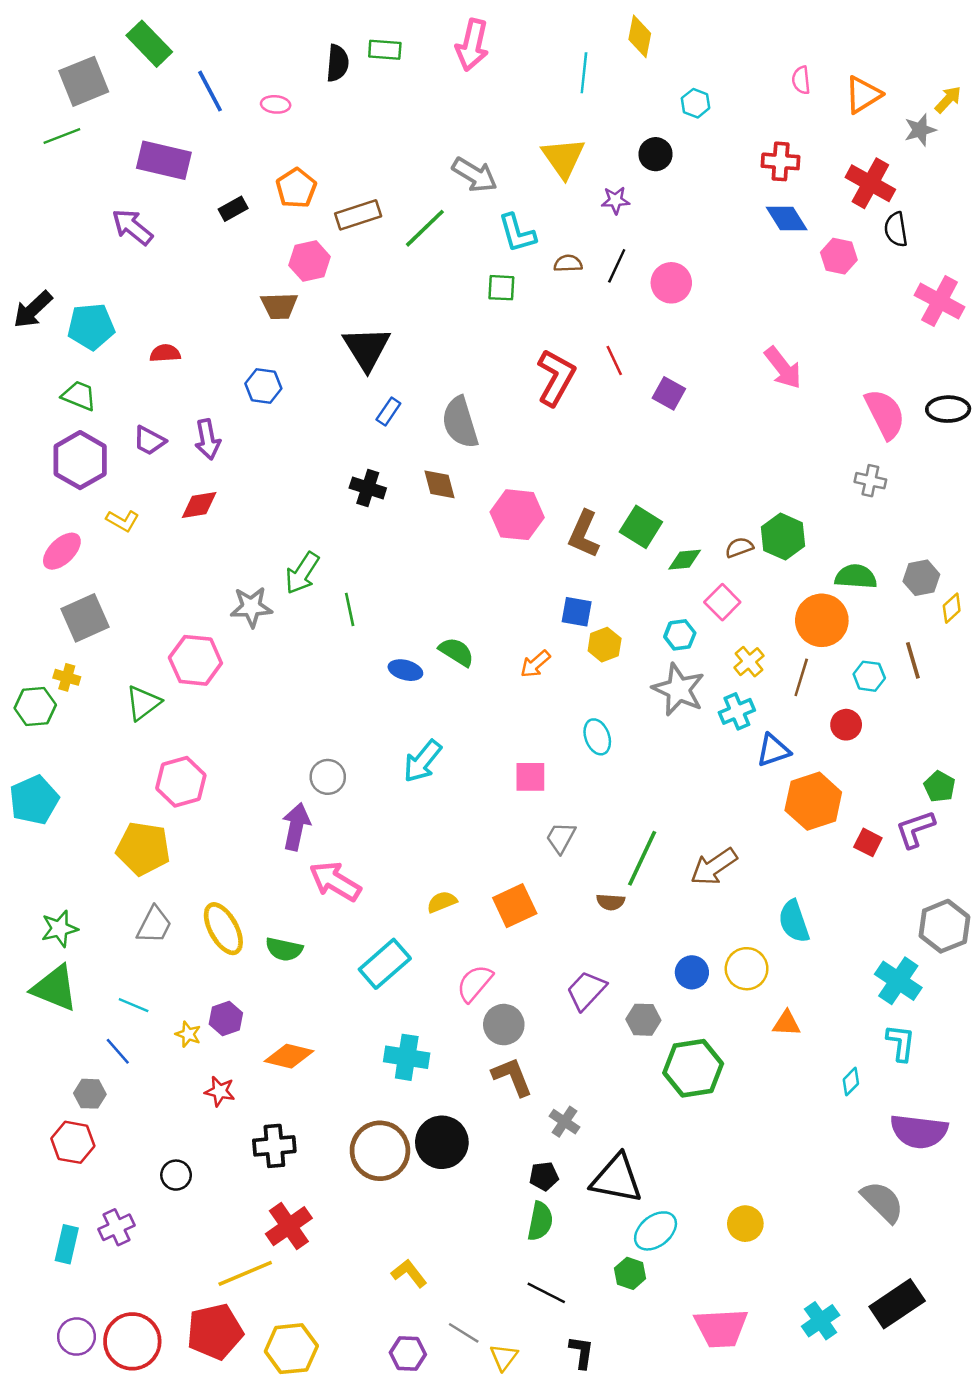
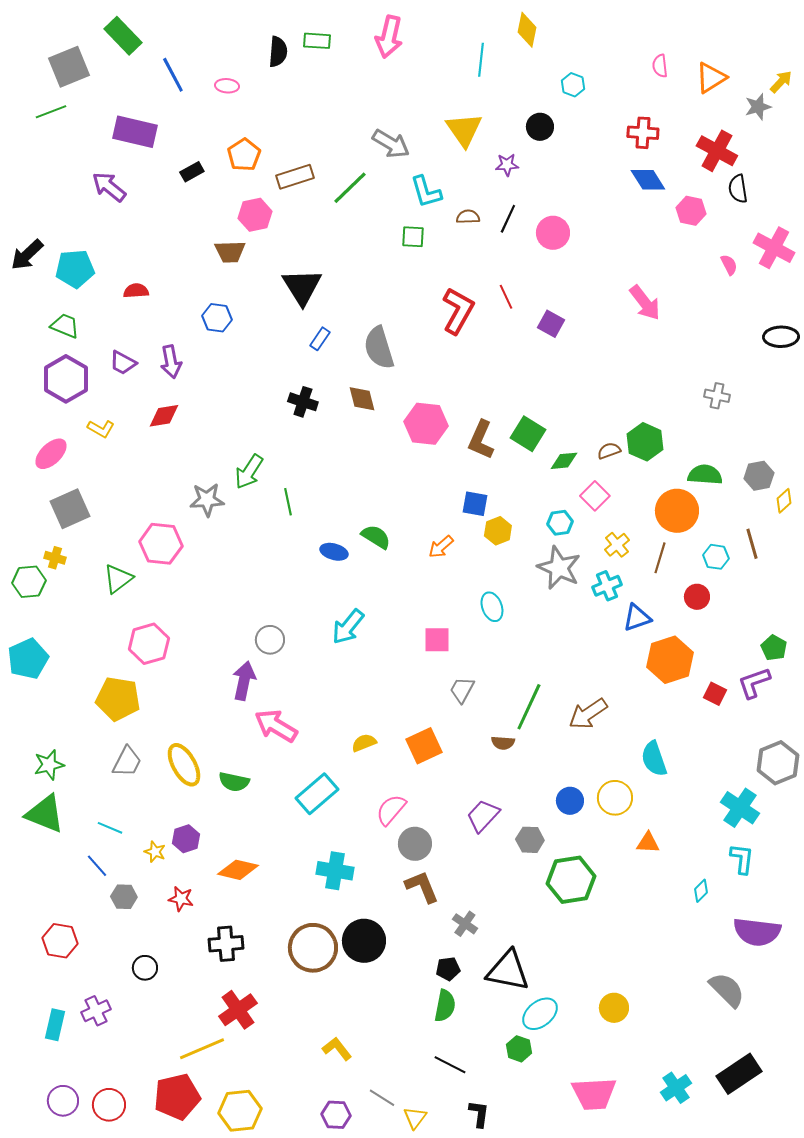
pink semicircle: (885, 414) -> (729, 265), moved, size x0.5
gray hexagon: (90, 1094) -> (124, 897), moved
red circle: (132, 1341) -> (109, 1105), size x0.7

